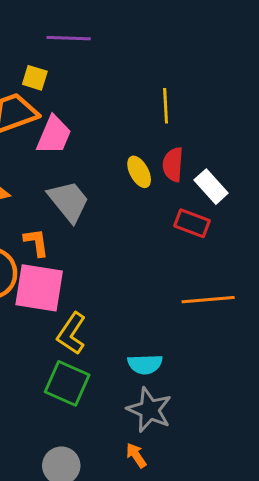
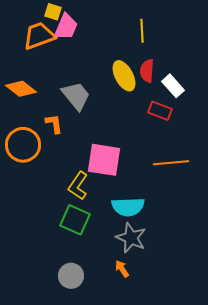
pink trapezoid: (54, 135) -> (66, 27), moved
yellow ellipse: (139, 172) -> (124, 76), size x1.4
pink square: (39, 288) -> (104, 160), moved
cyan semicircle: (145, 364) -> (128, 207), size x1.4

